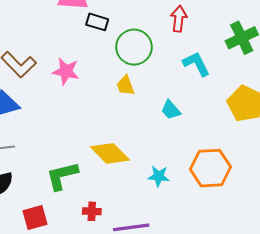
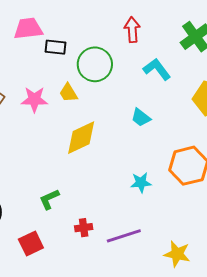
yellow trapezoid: (125, 86) -> (68, 93), moved
yellow diamond: (110, 153) -> (81, 138), moved, turned -60
green L-shape: (62, 176) -> (49, 199), size x0.7

